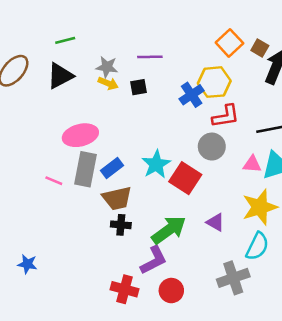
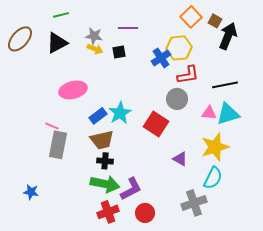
cyan star: (156, 164) -> (120, 113), moved
gray rectangle: (85, 169) -> (58, 145), moved
green arrow: (169, 230) -> (105, 184), moved, turned 48
red cross: (125, 289) -> (108, 212), turned -35

